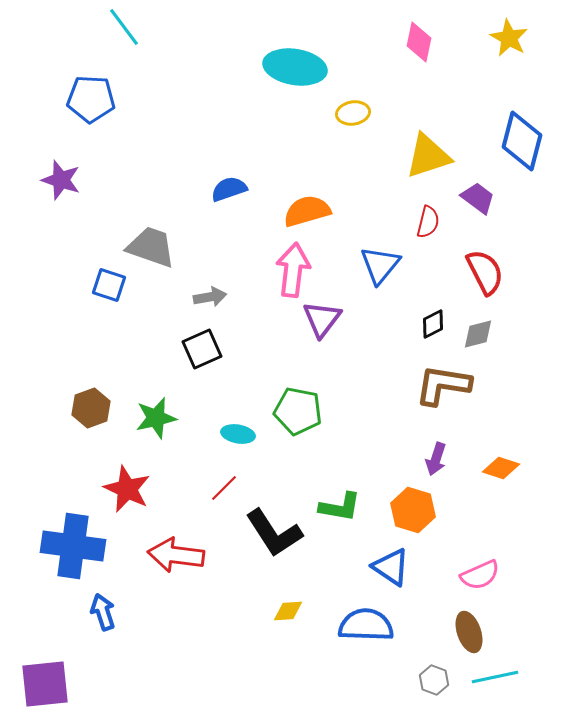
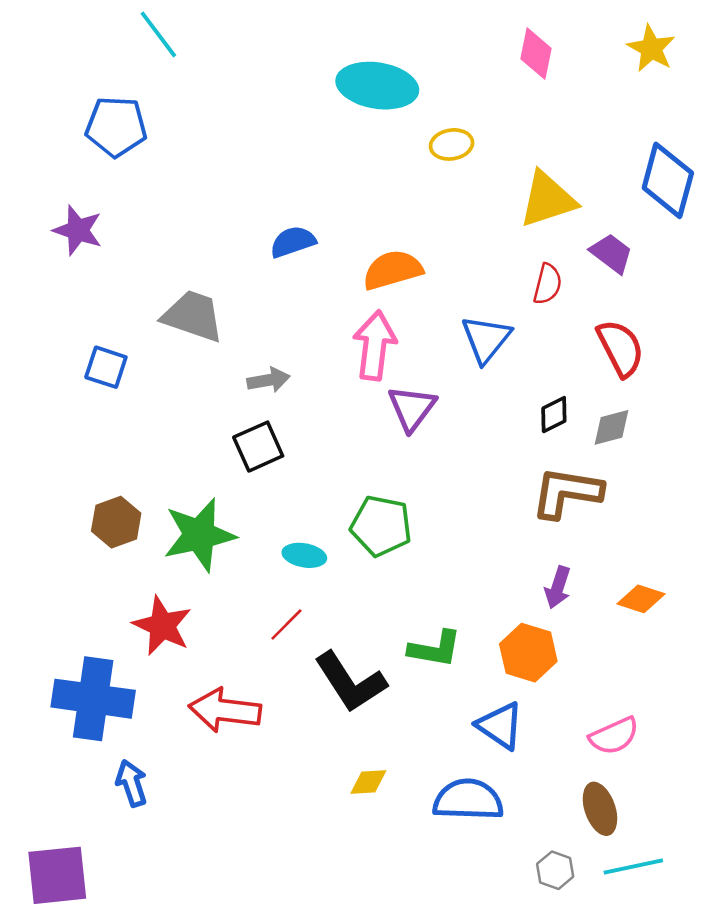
blue square: (109, 285) -> (106, 367), moved
green star: (156, 418) -> (199, 535), size x1.4

